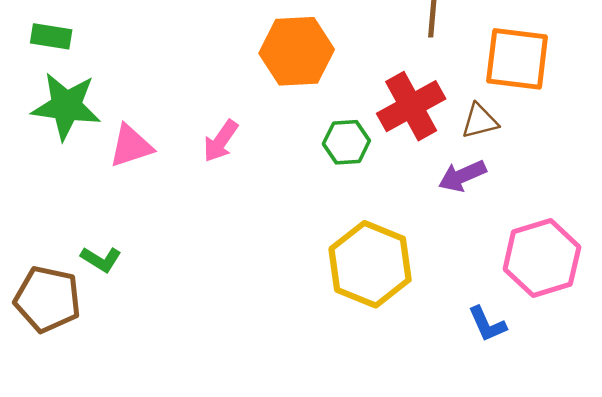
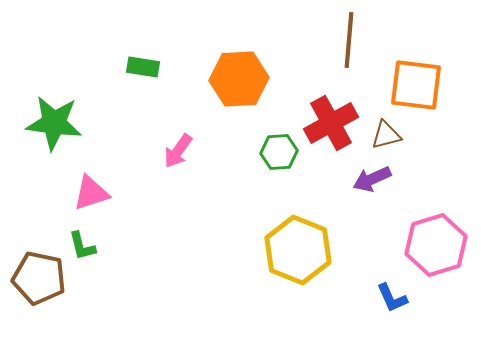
green rectangle: (51, 36) -> (143, 67), moved
pink triangle: (131, 146) -> (91, 193), moved
green L-shape: (101, 259) -> (82, 246), turned 44

